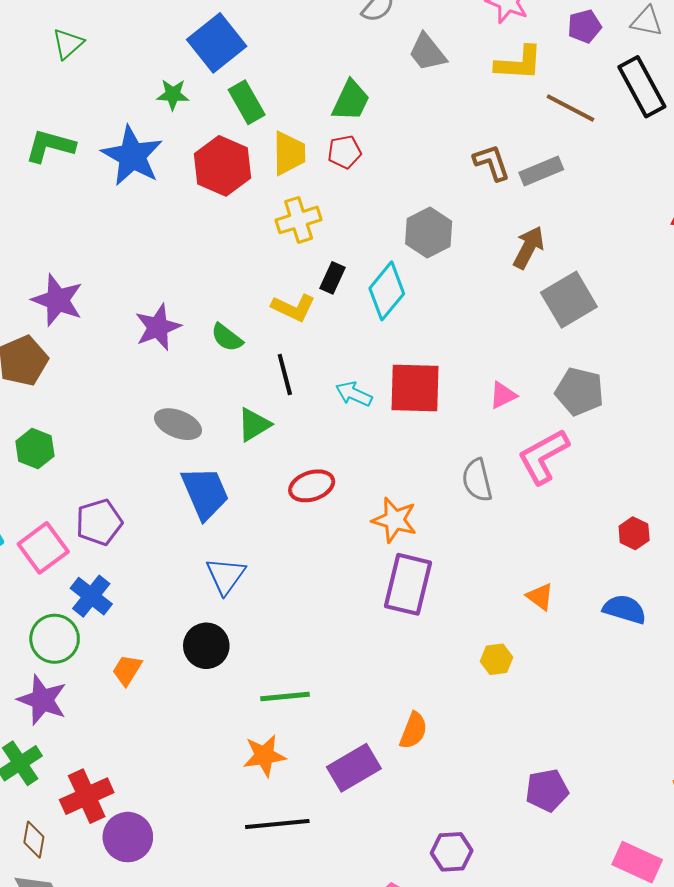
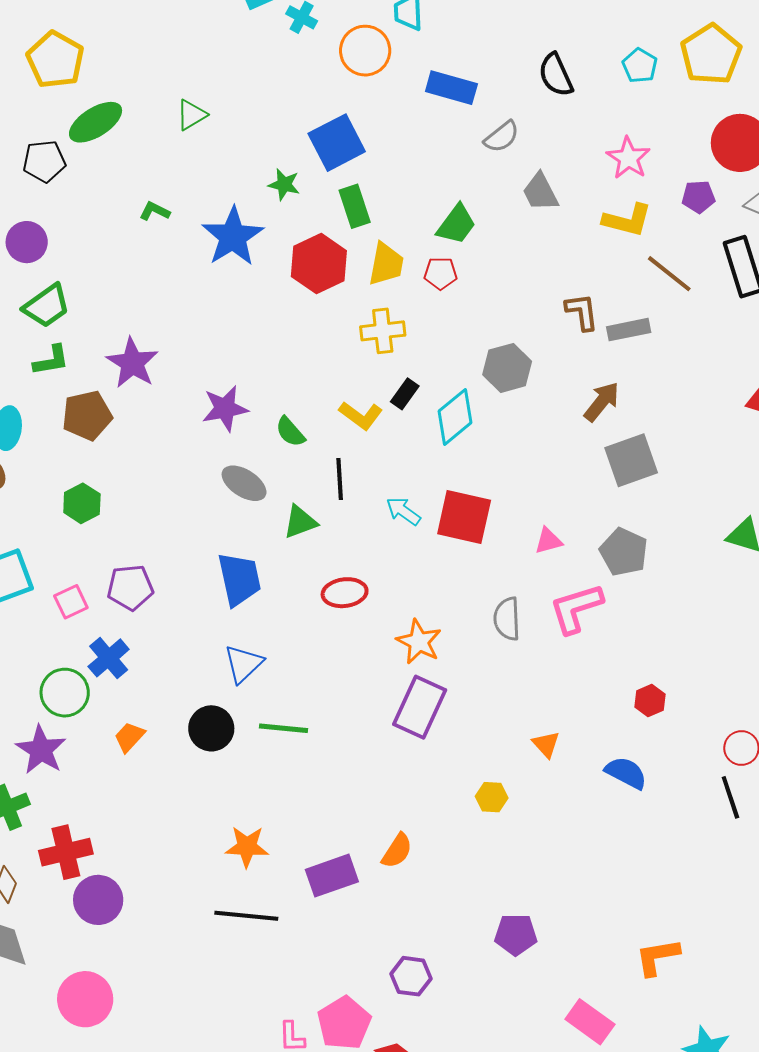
green L-shape: (50, 146) -> (155, 211), size x0.6
gray ellipse: (178, 424) -> (244, 483), moved
pink square: (43, 548) -> (71, 602), size x0.7
green line: (285, 697) -> (284, 728), moved

